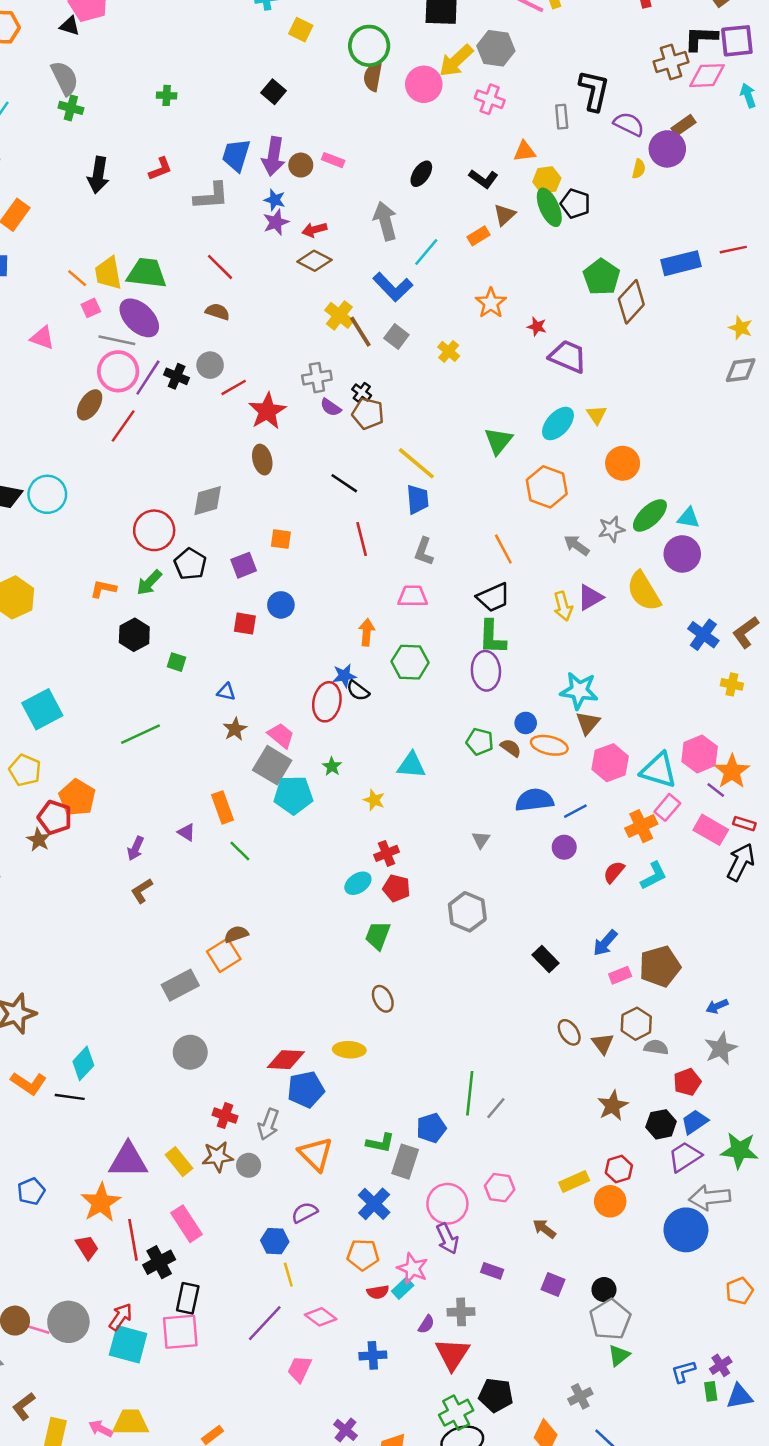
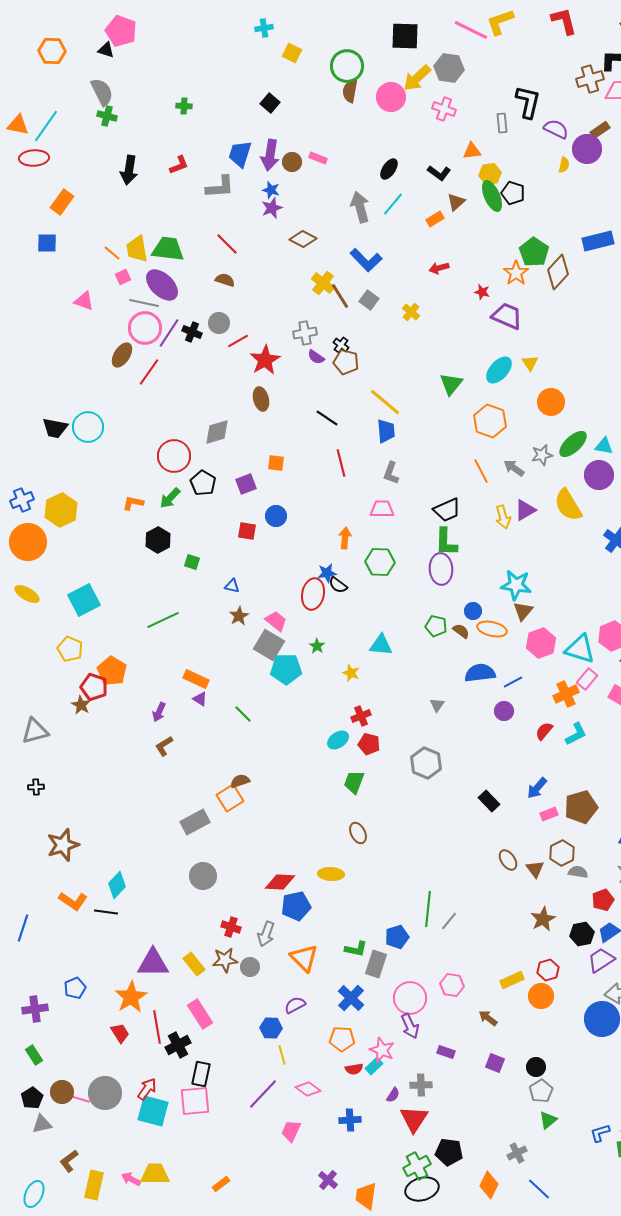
red arrow: (314, 230) -> (439, 268), moved
cyan line: (426, 252) -> (393, 204), moved
orange star: (491, 303) -> (516, 273), moved
orange line: (503, 549) -> (481, 471), moved
orange rectangle: (223, 807) -> (196, 679), moved, turned -45
gray pentagon: (610, 1319) -> (541, 1091), size x0.7

